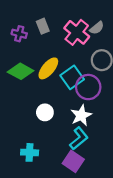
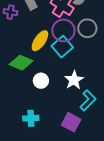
green diamond: (21, 71) -> (21, 63), moved
purple circle: (88, 87) -> (63, 30), moved
cyan L-shape: (79, 138) -> (88, 100), moved

